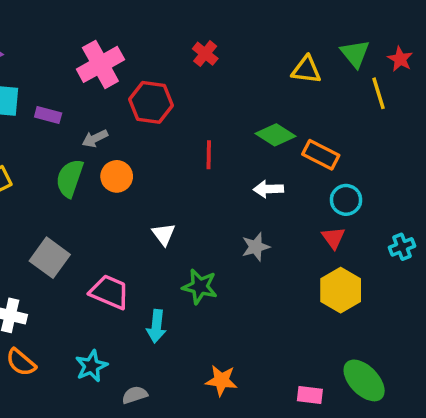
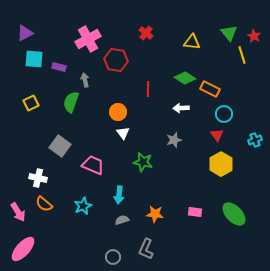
yellow triangle: (306, 70) -> (192, 42), moved
gray arrow: (95, 138) -> (85, 80), turned 104
orange circle: (117, 176) -> (118, 112), moved
cyan arrow: (156, 326) -> (119, 195), moved
gray semicircle: (135, 395) -> (122, 220), moved
pink rectangle: (310, 395) -> (195, 212), moved

